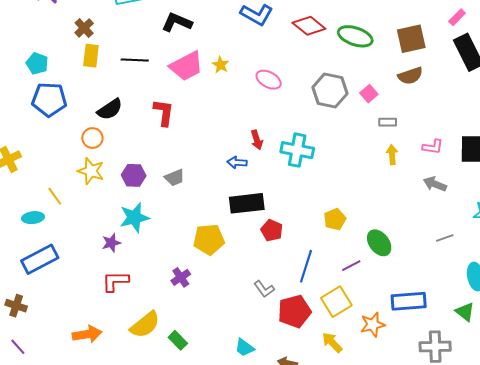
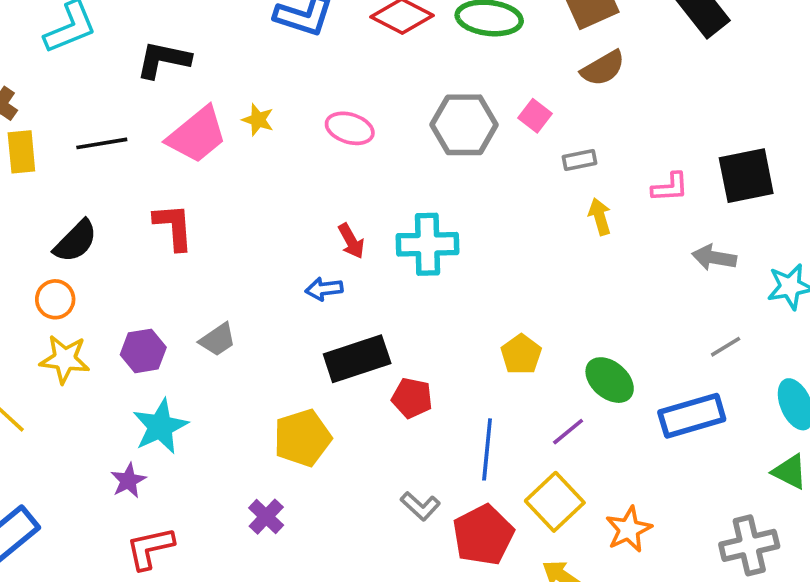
gray arrow: (435, 184) -> (714, 257), moved
blue rectangle: (409, 301) -> (692, 416), moved

